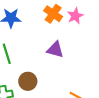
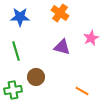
pink star: (75, 16) -> (91, 38), moved

